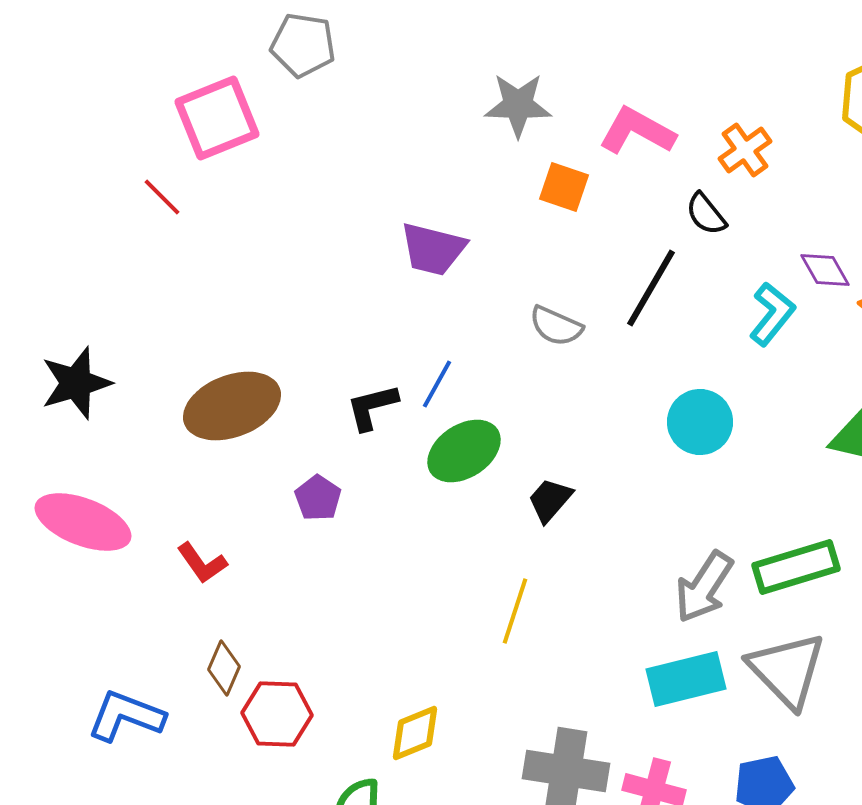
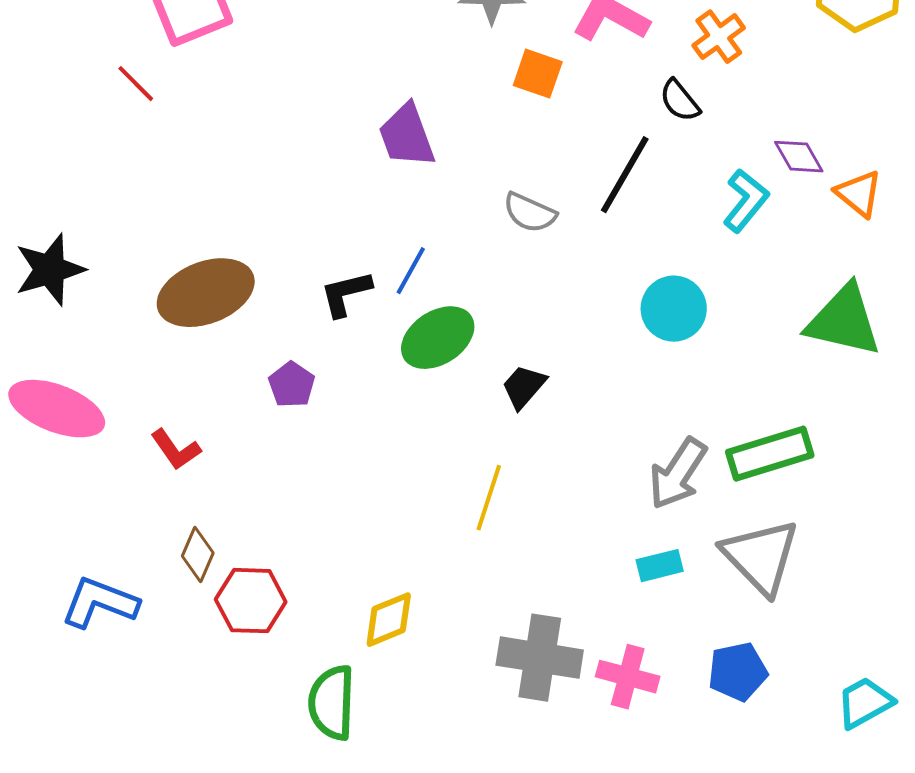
purple trapezoid: (433, 249) -> (407, 136), turned 56
cyan rectangle: (686, 679) -> (660, 566), size x0.6

